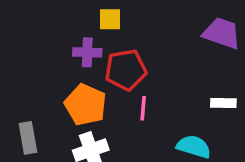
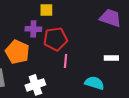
orange pentagon: (86, 105) -> (17, 52), moved

